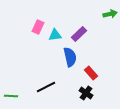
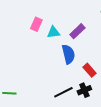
black line: (46, 87) -> (63, 92), moved
black cross: (86, 93) -> (84, 90), turned 32

